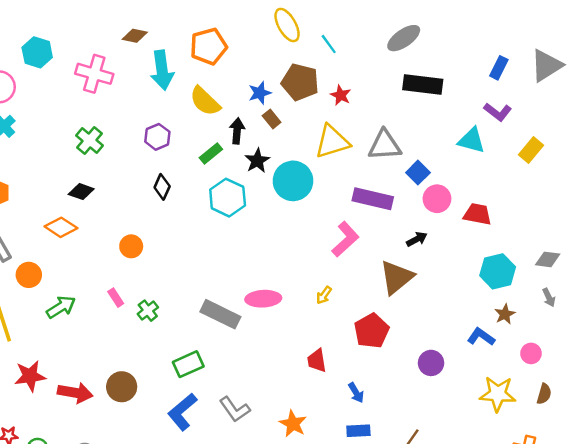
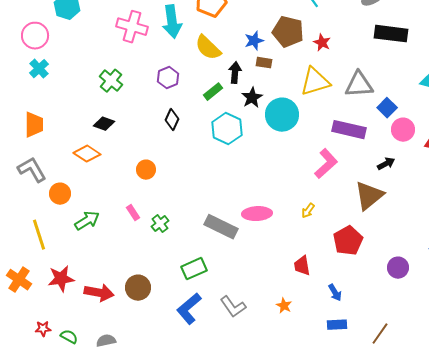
pink cross: (94, 74) -> (132, 27), moved
brown rectangle: (272, 119) -> (264, 63), turned -42
orange star: (293, 424) -> (284, 306), moved, size x0.7

